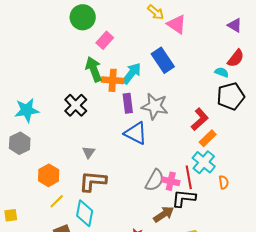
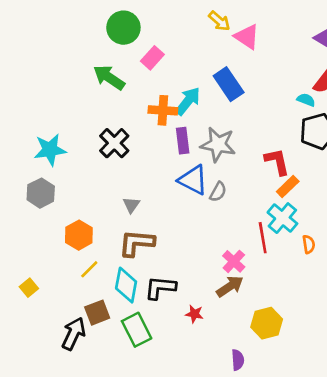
green arrow: (94, 69) -> (109, 77), moved, turned -35
red L-shape: (200, 119) -> (277, 162), turned -60
gray semicircle: (155, 180) -> (218, 192), moved, size x0.7
pink cross: (171, 181) -> (234, 261), moved, turned 30
black L-shape: (184, 198) -> (160, 288), moved
yellow square: (11, 215) -> (29, 288), turned -32

